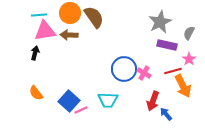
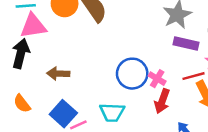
brown arrow: (69, 35) -> (58, 74), moved
black arrow: (35, 53) -> (21, 54), size x1.6
red arrow: (153, 101) -> (162, 101), moved

